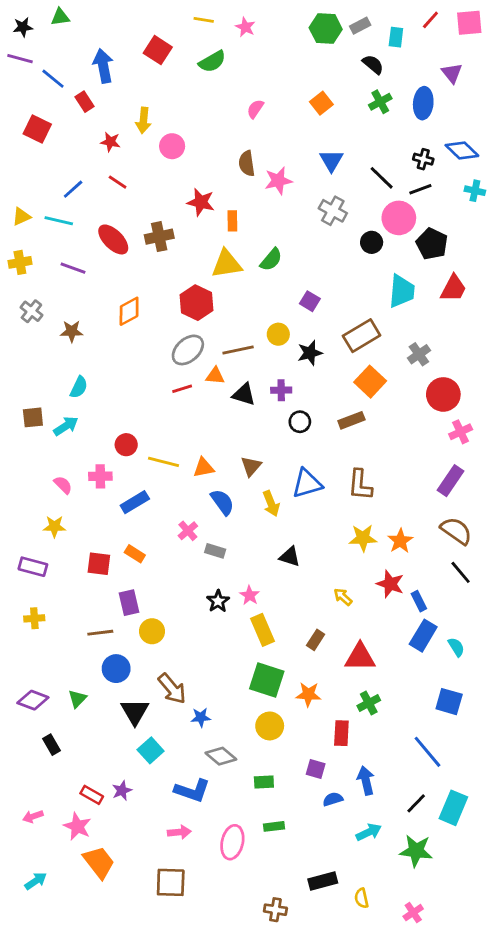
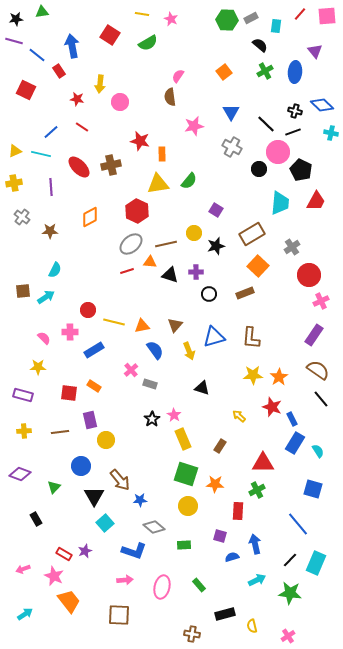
brown semicircle: (247, 163) -> (170, 97), moved
purple line: (73, 268) -> (51, 187), turned 66
brown line: (100, 633) -> (60, 432), moved
red triangle: (360, 657) -> (263, 463), moved
purple diamond: (33, 700) -> (20, 474), moved
green rectangle: (274, 826) -> (199, 585), moved, turned 56

